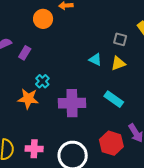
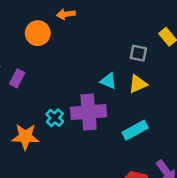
cyan cross: (42, 81) -> (55, 118), moved
cyan rectangle: (114, 99) -> (135, 130), turned -60
purple cross: (72, 103) -> (89, 112), moved

